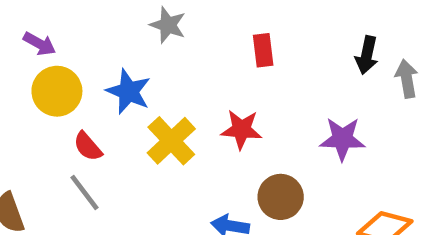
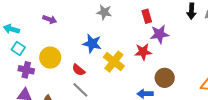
purple arrow: (39, 44) -> (50, 19), moved
yellow circle: (57, 91) -> (50, 58), moved
purple star: (342, 139) -> (160, 34), moved

